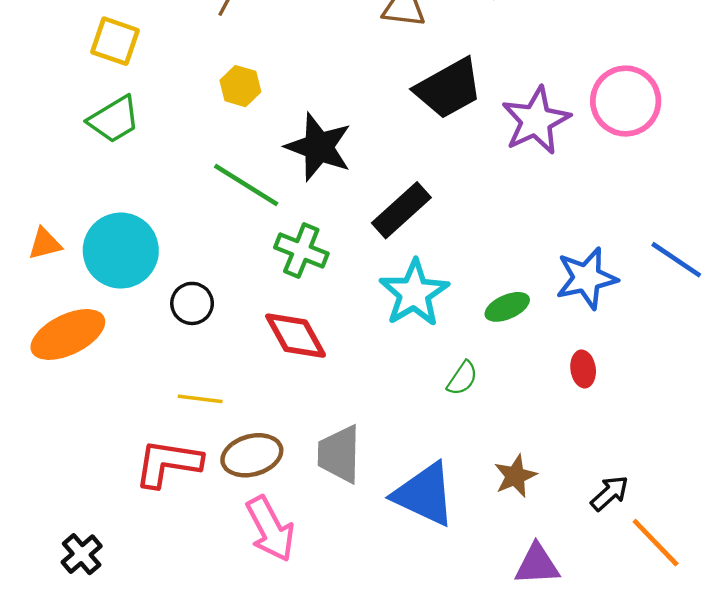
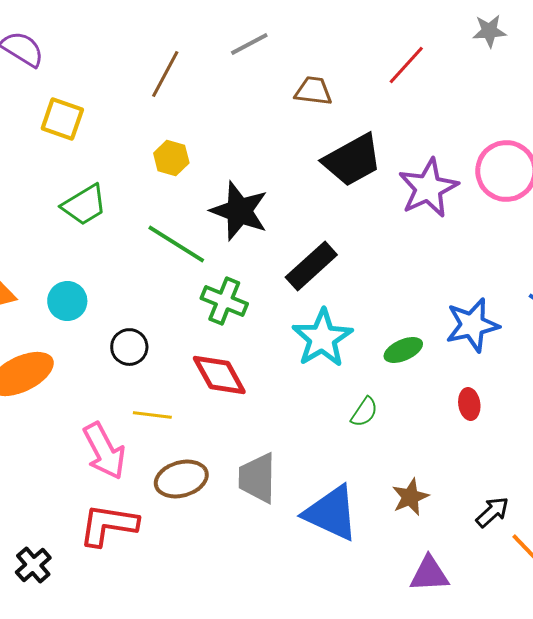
green trapezoid: (114, 119) -> (84, 205), moved
cyan circle: (121, 251) -> (67, 301), size x0.6
yellow line: (200, 399) -> (152, 415), moved
red L-shape: (168, 463) -> (108, 525), moved
pink arrow: (270, 529) -> (104, 451), moved

